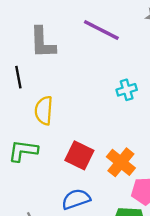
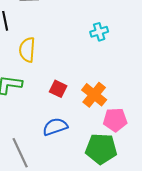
red square: (79, 155) -> (58, 89), size x0.7

